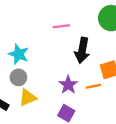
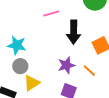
purple star: (68, 85) -> (66, 65), turned 30
orange line: (93, 86) -> (89, 71), moved, turned 64

